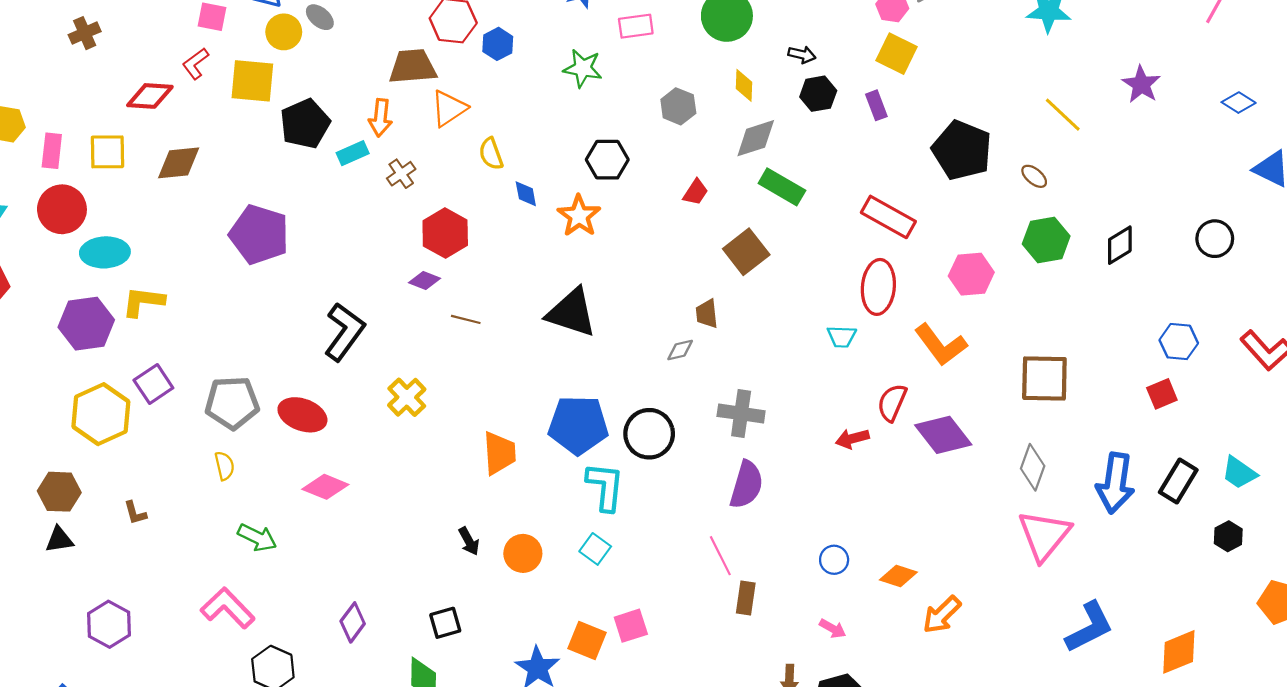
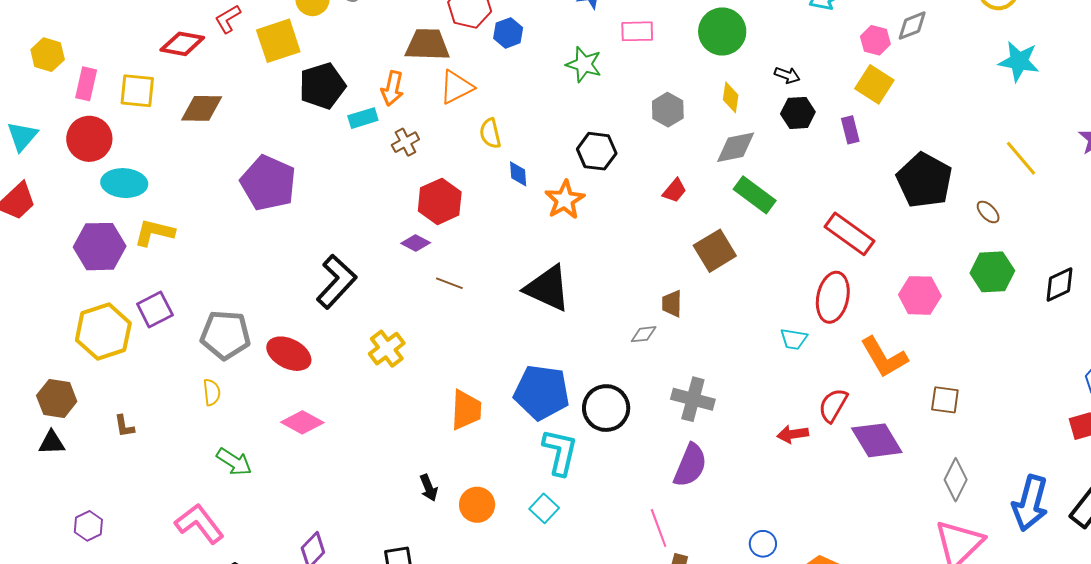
yellow square: (252, 81) -> (278, 41), turned -30
brown square: (1044, 378) -> (945, 400), moved, size x0.6
purple hexagon: (109, 624) -> (88, 526), size x0.7

